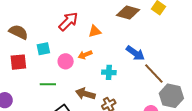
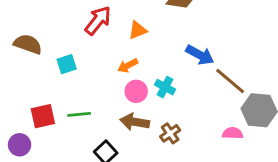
pink circle: (66, 61) -> (136, 91), moved
red square: (18, 62) -> (43, 116), moved
cyan cross: (109, 72) -> (165, 87), turned 32

